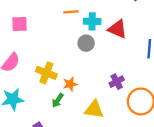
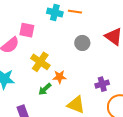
cyan cross: (92, 21) -> (55, 13), moved
pink square: (19, 24) -> (27, 30), moved

